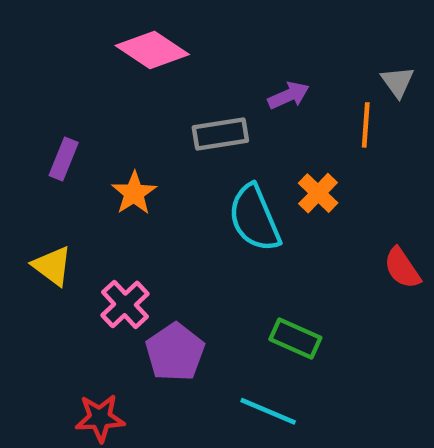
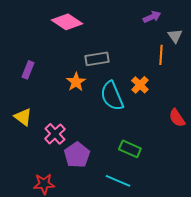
purple arrow: (289, 95) -> (152, 17), moved
orange star: (134, 193) -> (76, 82), moved

